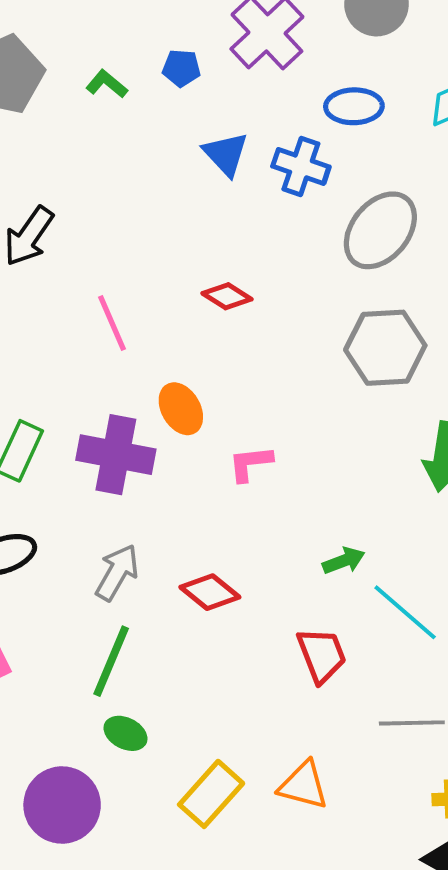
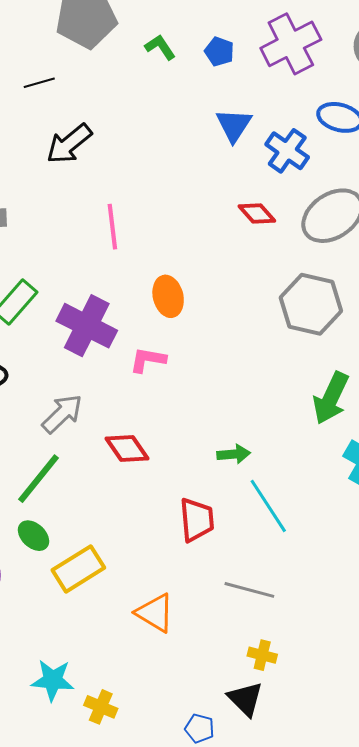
red diamond: (227, 296) -> (257, 213), moved
orange ellipse: (181, 409) -> (168, 296), moved
pink L-shape: (250, 463) -> (148, 360), moved
yellow rectangle: (211, 794) -> (78, 569), moved

